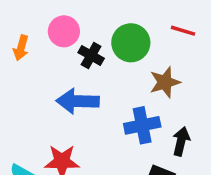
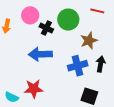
black arrow: (181, 141) -> (101, 64), moved

